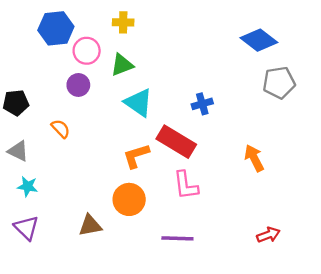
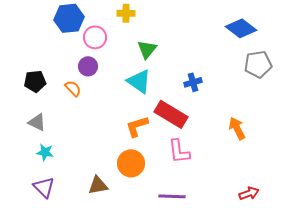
green triangle: (122, 65) -> (147, 49), moved, turned -30
orange semicircle: (61, 129) -> (73, 88), moved

